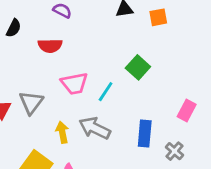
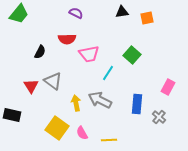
black semicircle: (14, 28) -> (40, 52), moved
pink trapezoid: (74, 84) -> (89, 54), moved
gray triangle: (31, 102) -> (53, 81), turned -30

